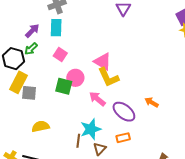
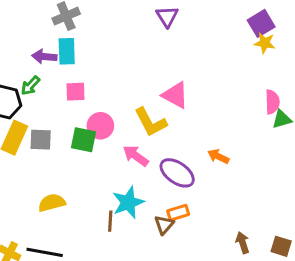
purple arrow: (32, 31) -> (44, 57), moved, turned -126
pink square: (60, 54) -> (75, 92), turned -32
pink triangle: (103, 62) -> (175, 95), moved
gray square: (29, 93) -> (41, 140), moved
brown triangle: (100, 149) -> (164, 225), moved

